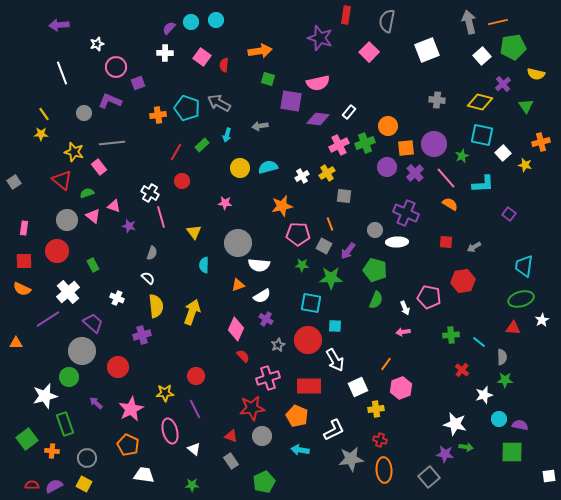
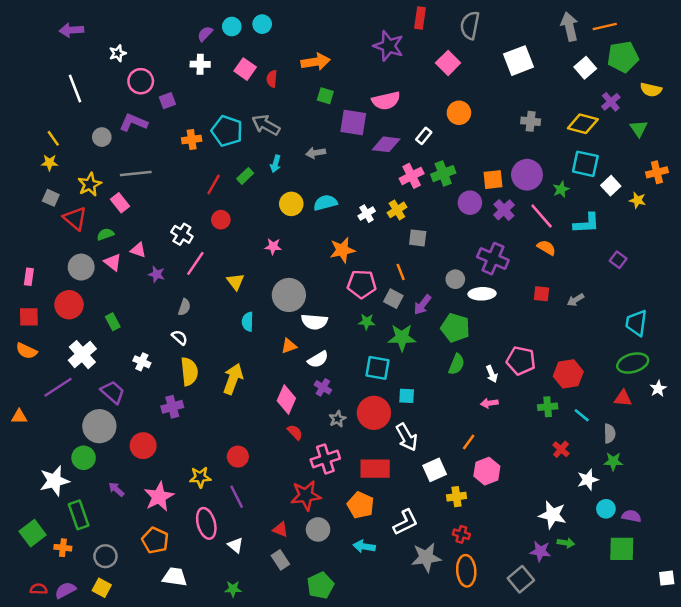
orange circle: (388, 126) -> (459, 113), moved
yellow star: (74, 152) -> (90, 184), turned 30
gray square: (14, 182) -> (51, 198), moved, turned -32
pink line: (161, 217) -> (195, 263), turned 50
red hexagon: (463, 281) -> (568, 374), moved

